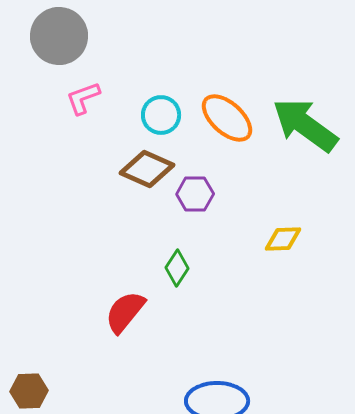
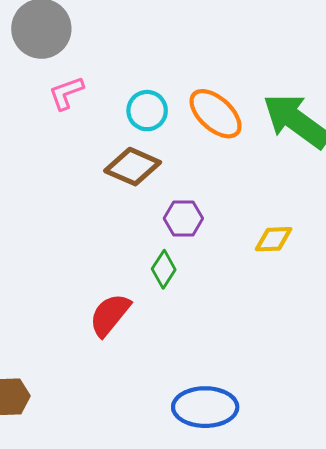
purple hexagon: (195, 194) -> (183, 218), moved

